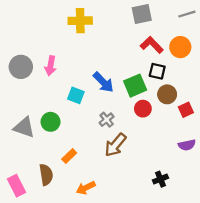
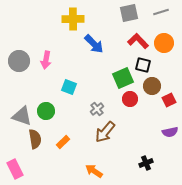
gray line: (187, 14) -> (161, 12), moved
blue arrow: (103, 82) -> (94, 44), moved
brown semicircle: (46, 175) -> (35, 139), moved
orange arrow: (86, 188) -> (94, 171), moved, turned 60

